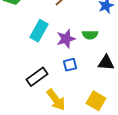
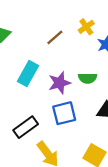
blue square: (70, 65) -> (64, 113), size x1.5

